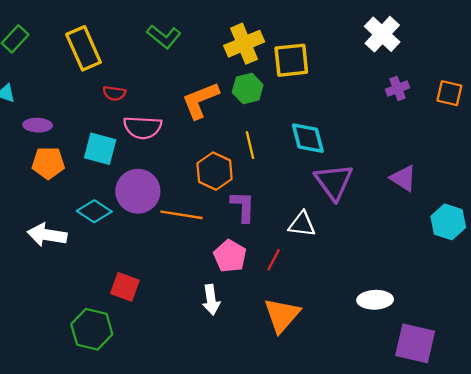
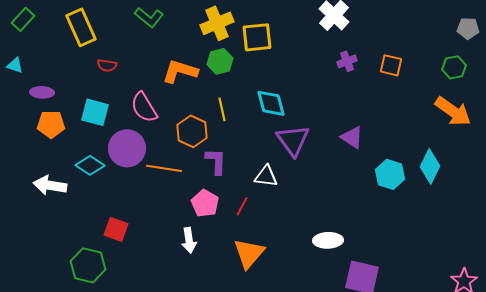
orange L-shape: (200, 100) -> (180, 71), turned 39
pink semicircle: (143, 127) -> (144, 107), moved, turned 56

